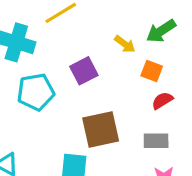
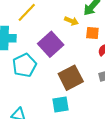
purple square: (84, 71) -> (51, 44), size x1.4

